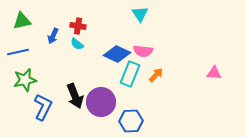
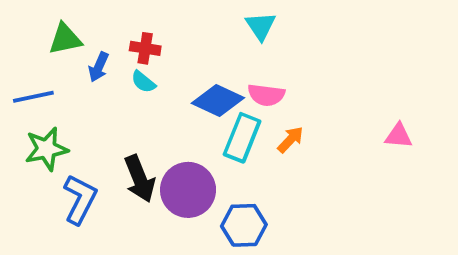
green triangle: (22, 21) -> (65, 39), moved

